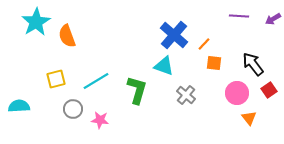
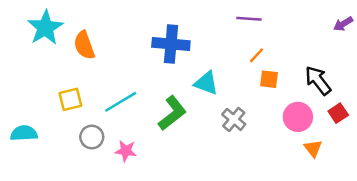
purple line: (239, 16) -> (249, 19), moved
blue cross: (174, 35) -> (171, 44), moved, turned -36
green L-shape: (137, 90) -> (172, 113), turned 36

